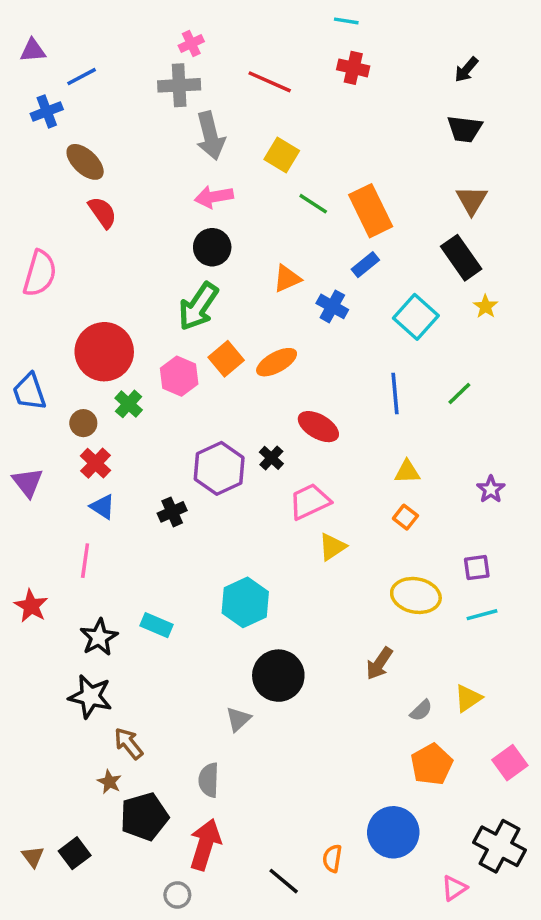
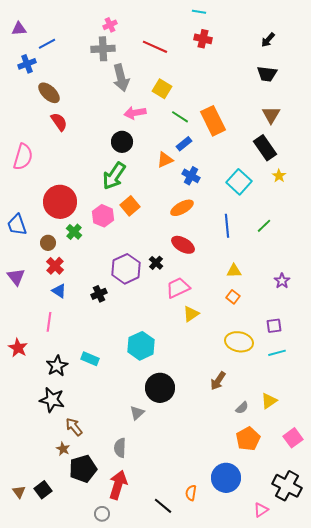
pink arrow: (214, 197) -> (135, 113), moved
blue rectangle: (365, 265) -> (184, 144), moved
orange ellipse: (277, 362) -> (182, 208), moved

